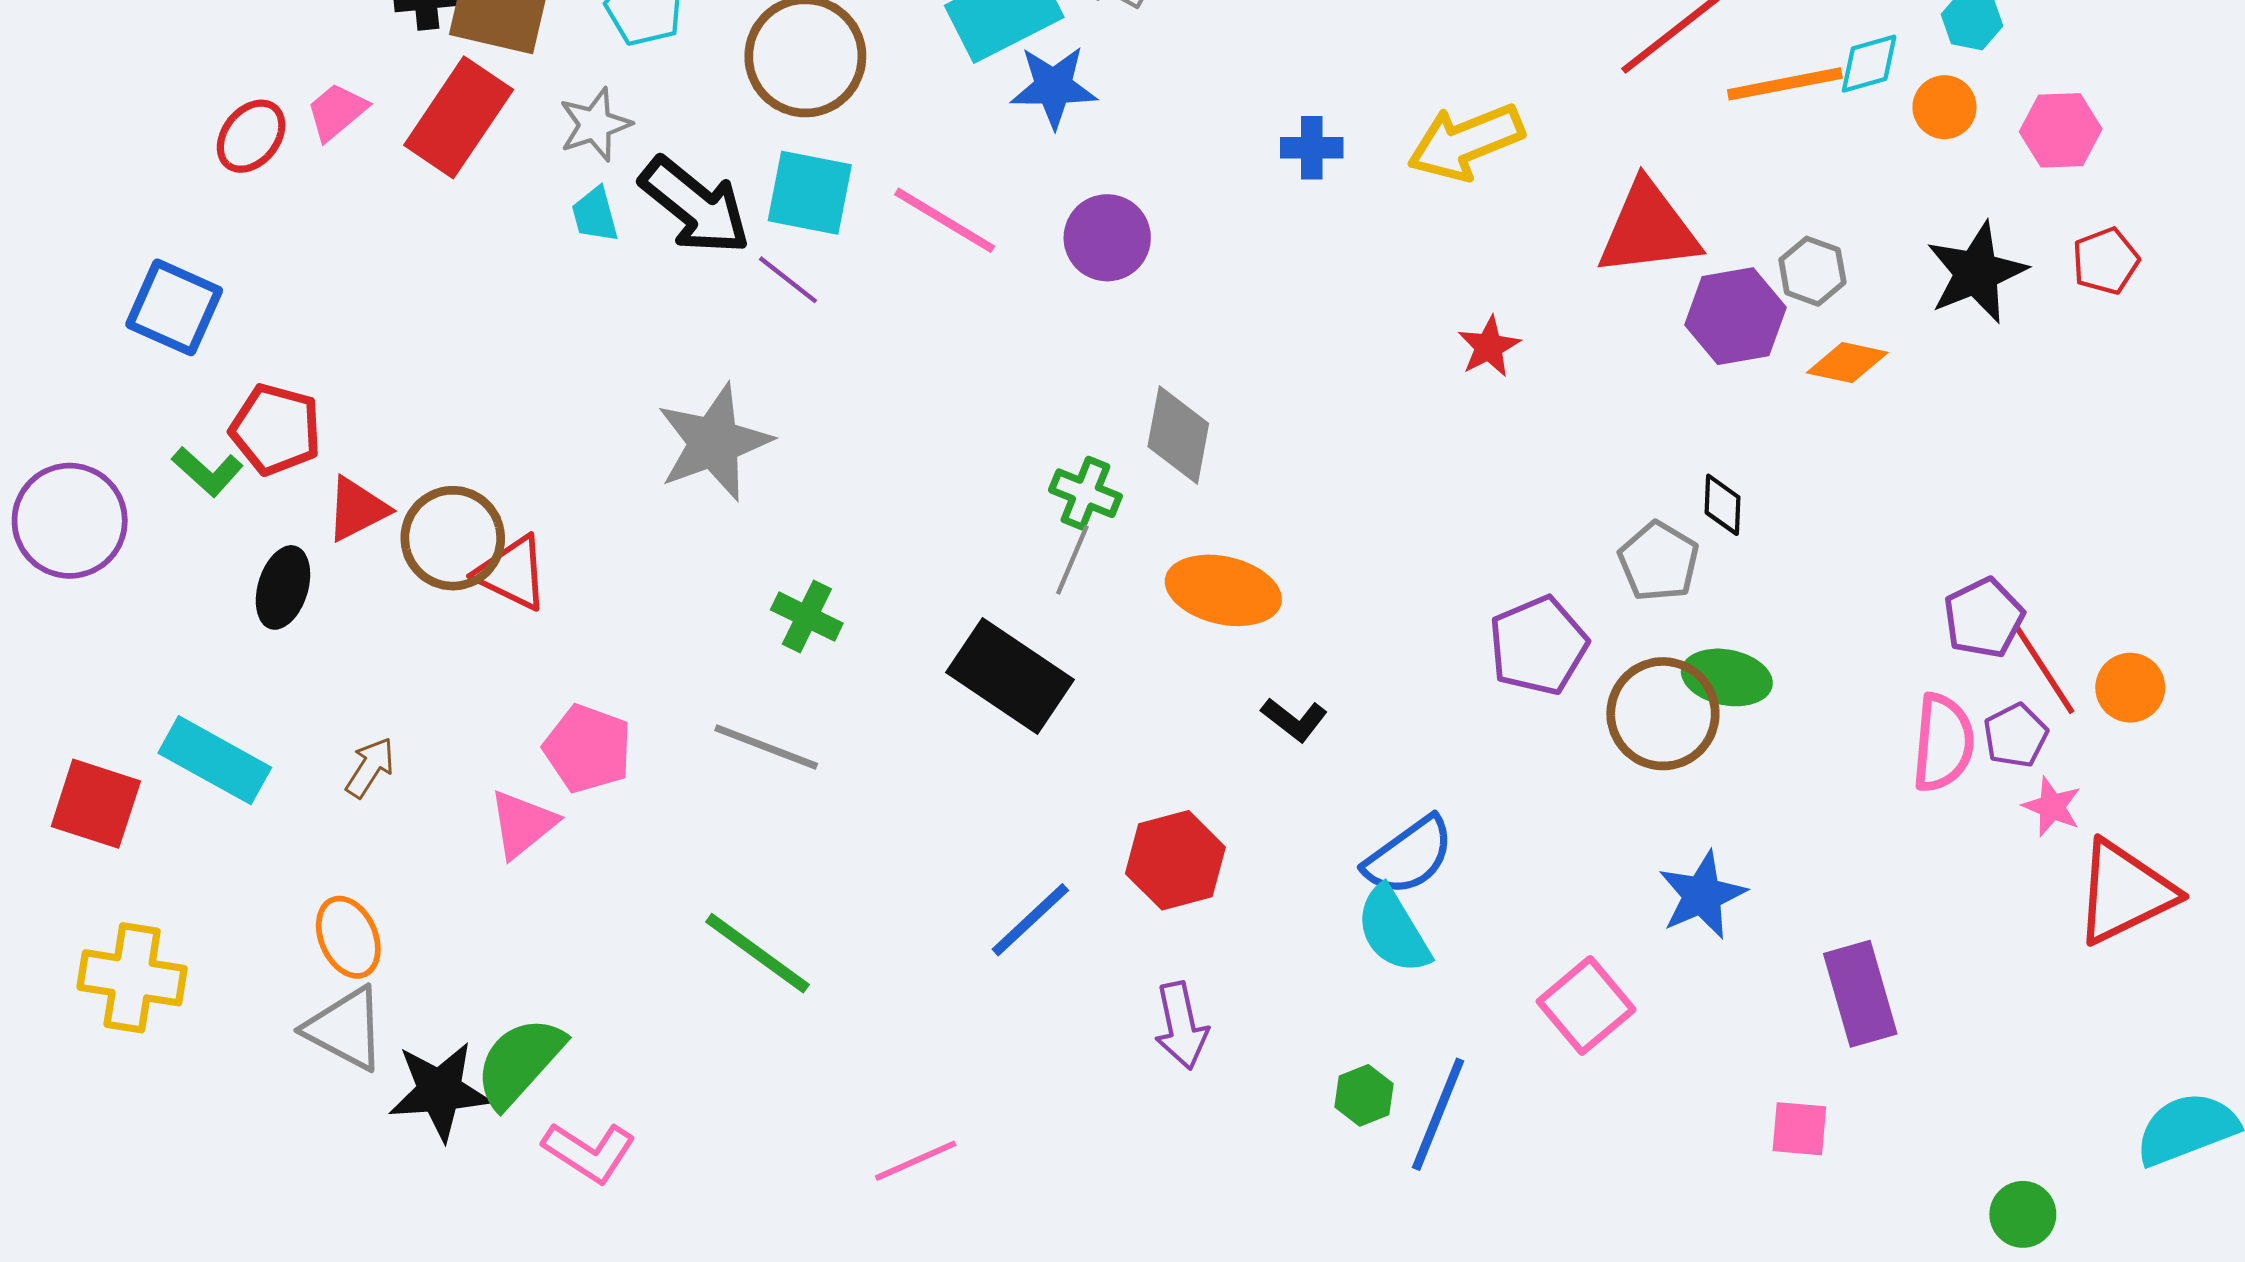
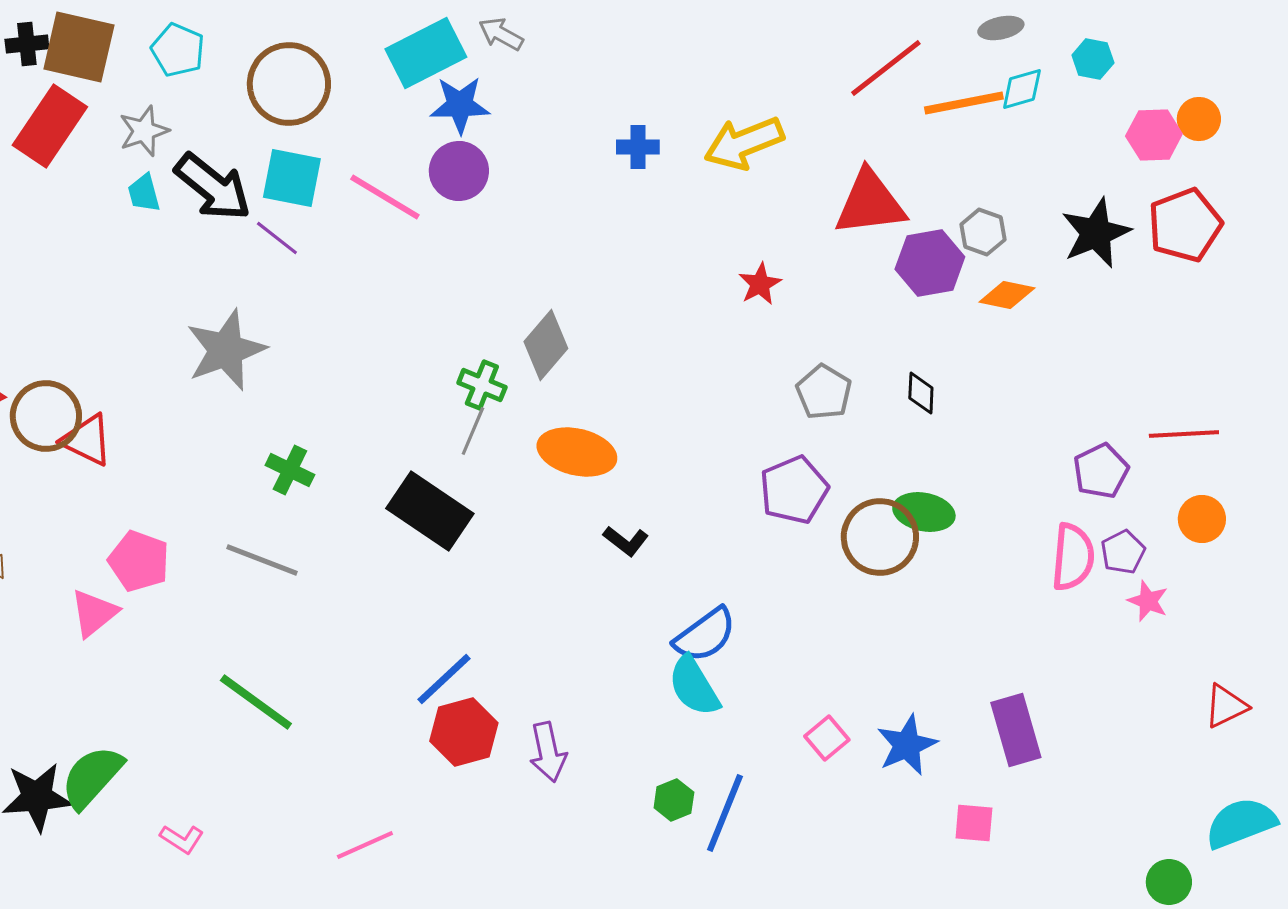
orange circle: (1944, 107) -> (1199, 119), moved
purple circle: (1107, 238) -> (459, 171), moved
red pentagon: (2106, 261) -> (1185, 225), size x1.6
gray diamond: (1178, 435) -> (546, 345), turned 30
gray pentagon: (1659, 561) -> (824, 392), moved
red line: (2045, 670) -> (1184, 434), moved, turned -60
red hexagon: (1175, 860) -> (464, 732), moved
red triangle: (2124, 892) -> (1226, 706), moved, size x0.6
blue star: (1702, 895) -> (907, 745), moved
pink square: (1586, 1005) -> (827, 738), size x0.7
pink L-shape: (589, 1152) -> (182, 839), moved, size x0.7
green circle: (2023, 1214) -> (1169, 882), moved

